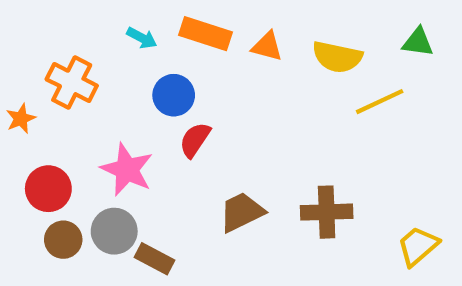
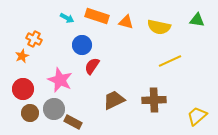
orange cross: (72, 82) -> (34, 39), size x0.7
yellow line: (380, 102) -> (170, 61), moved
orange star: (21, 119) -> (22, 56), moved

